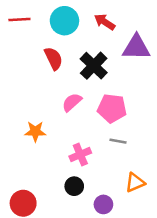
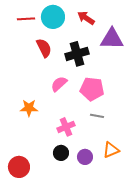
red line: (19, 19) -> (26, 19), moved
black cross: (94, 66) -> (77, 54), turned 30
purple circle: (103, 204) -> (85, 157), moved

